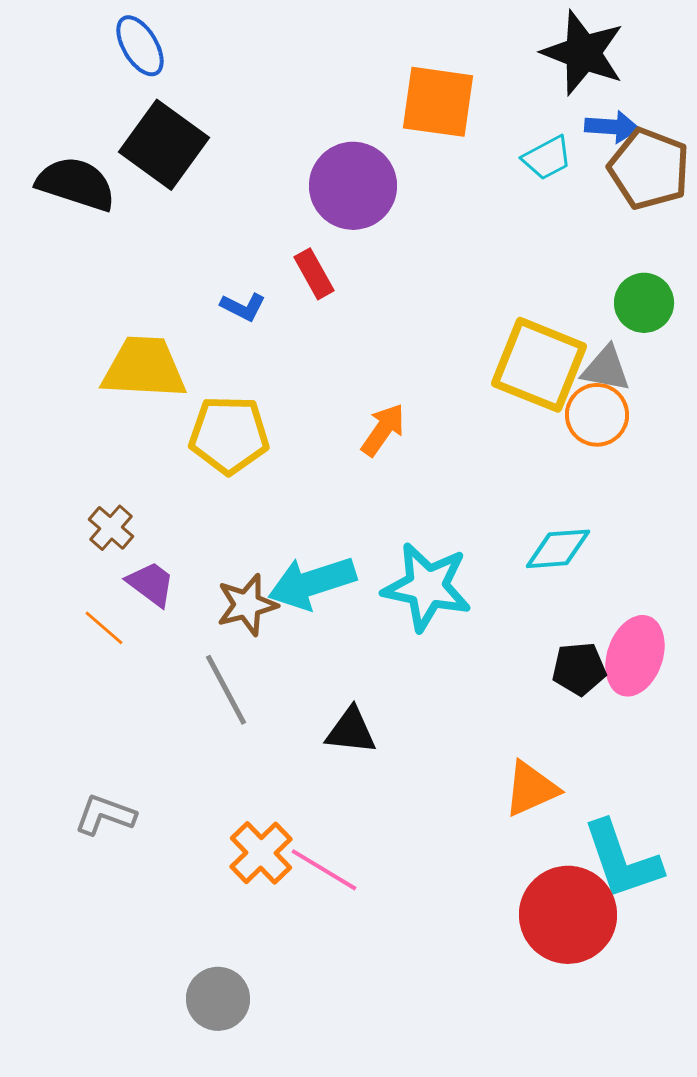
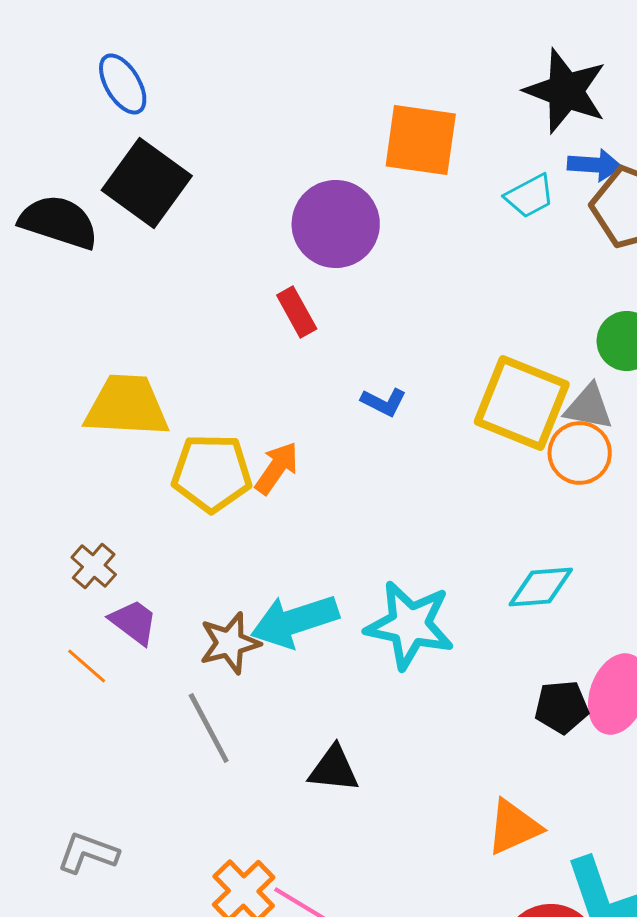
blue L-shape: (243, 307) -> (384, 402), moved
orange arrow: (383, 430) -> (277, 468), moved

